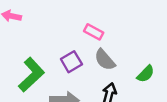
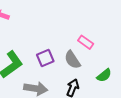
pink rectangle: (94, 32) -> (86, 42), moved

